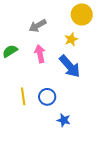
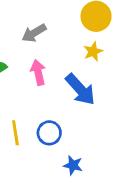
yellow star: (71, 39) -> (93, 51), moved

